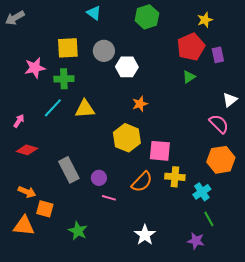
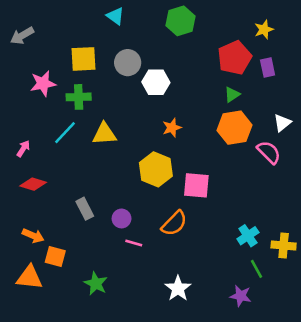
gray arrow: (15, 18) -> (22, 36), moved
yellow star: (205, 20) -> (264, 29), moved
orange hexagon: (221, 160) -> (234, 128), moved
gray rectangle: (69, 170) -> (85, 209), size x0.7
yellow cross: (175, 177) -> (284, 246), moved

